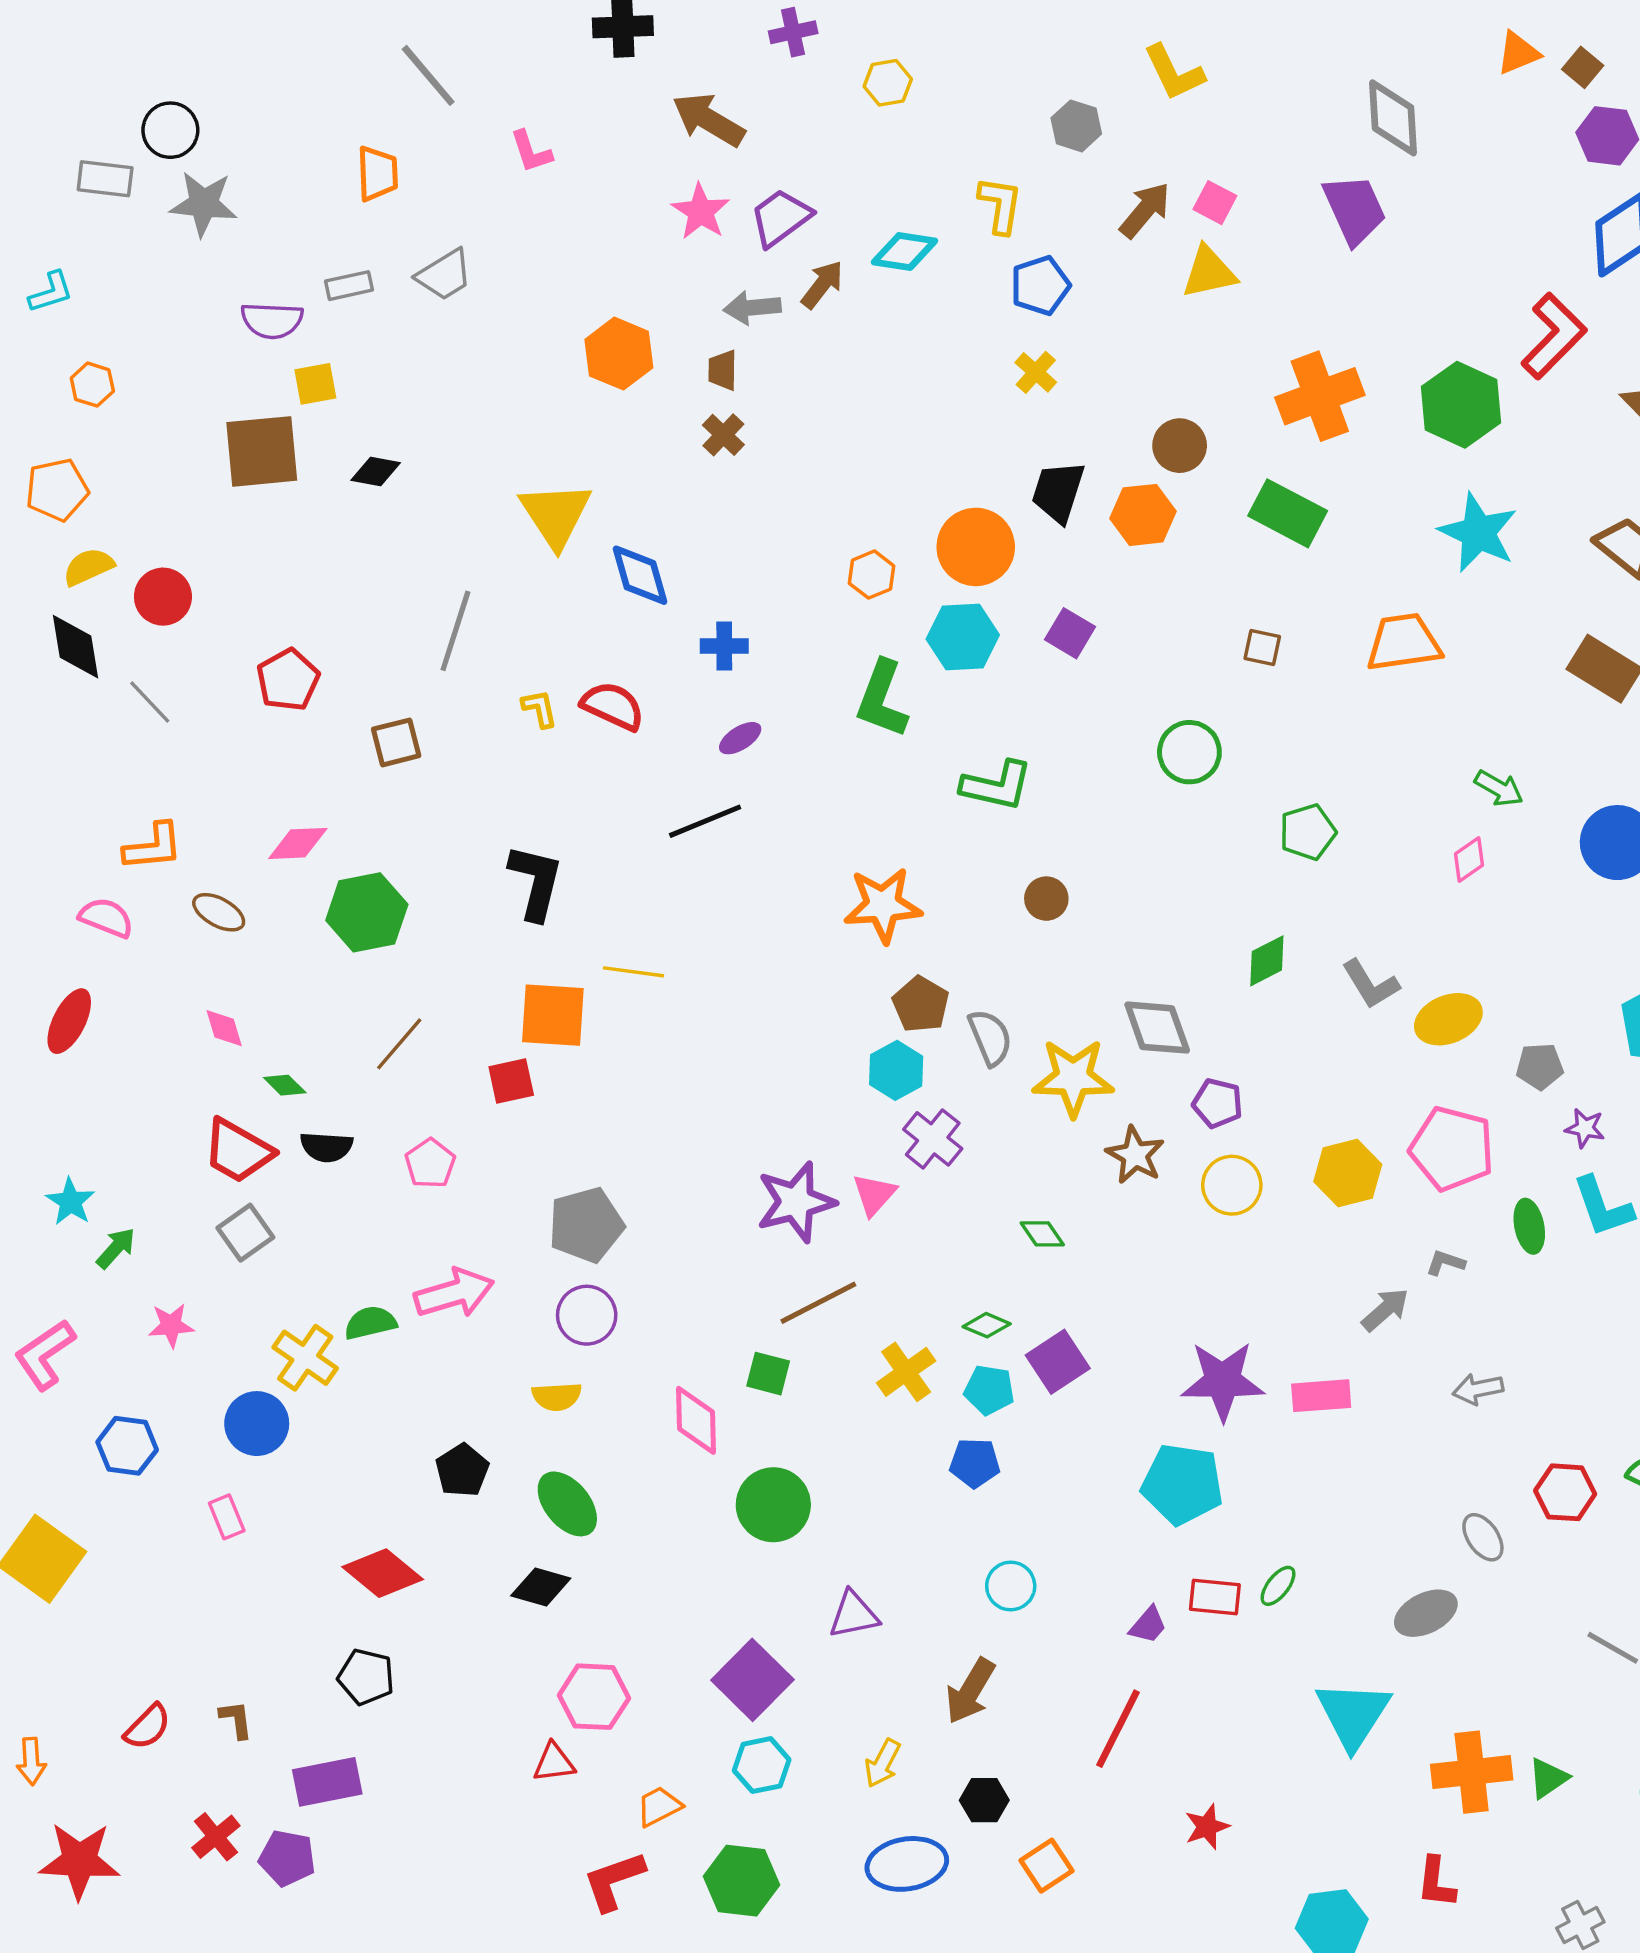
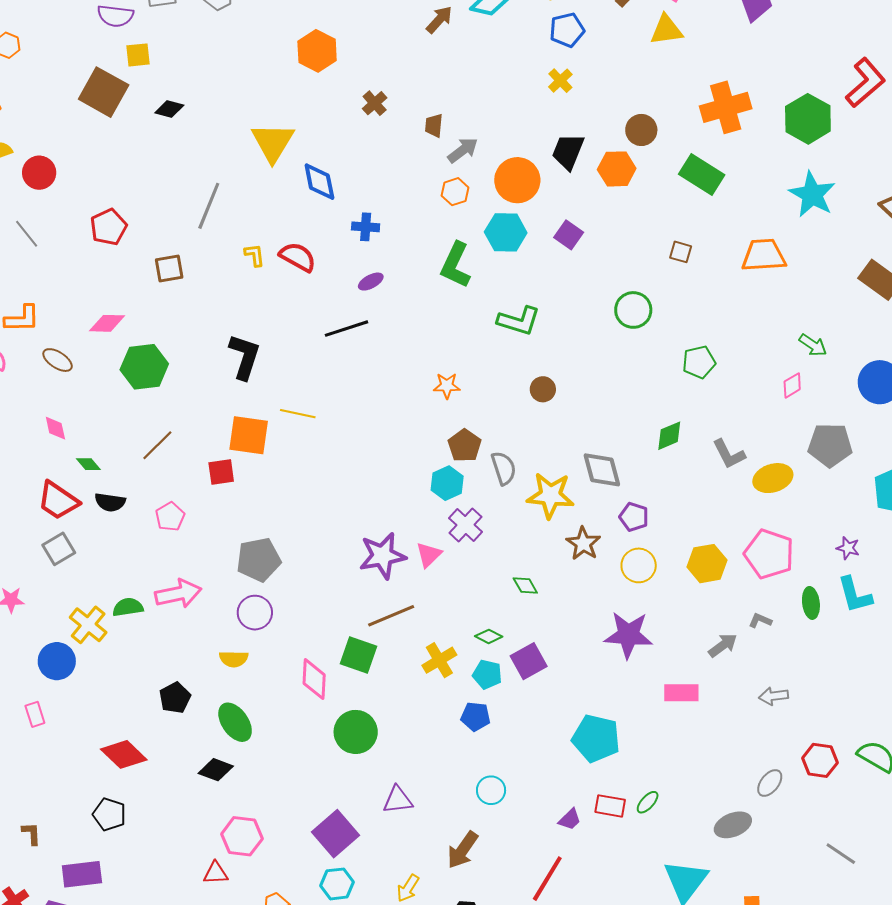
gray arrow: (752, 308) -> (463, 150), moved, turned 144
brown trapezoid: (722, 370) -> (434, 126), moved
brown square: (262, 451) -> (104, 92), turned 30
orange star: (883, 905) -> (447, 386), size x0.6
gray pentagon: (1540, 1066) -> (830, 445), moved, size x1.6
green square: (768, 1374) -> (359, 655), size x1.4
purple star: (1223, 1381) -> (628, 635), moved
gray ellipse: (1483, 1537) -> (770, 783), turned 68

